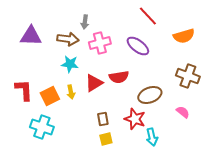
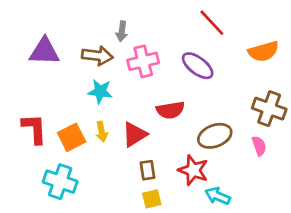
red triangle: (94, 83) -> (135, 134), moved
pink semicircle: (183, 112) -> (259, 146), moved, turned 32
cyan arrow: (152, 137) -> (218, 196), turned 126

